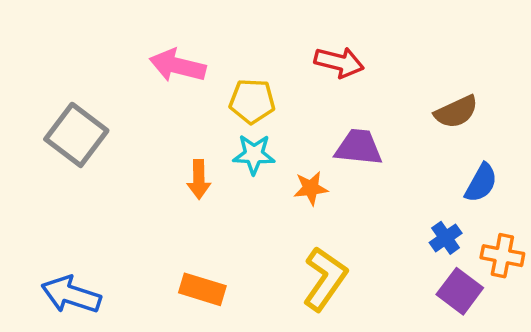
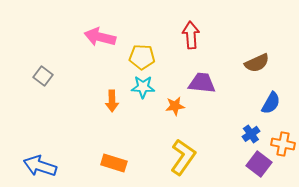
red arrow: (339, 62) -> (191, 35), turned -108
gray square: (76, 135) -> (43, 76), size x0.6

